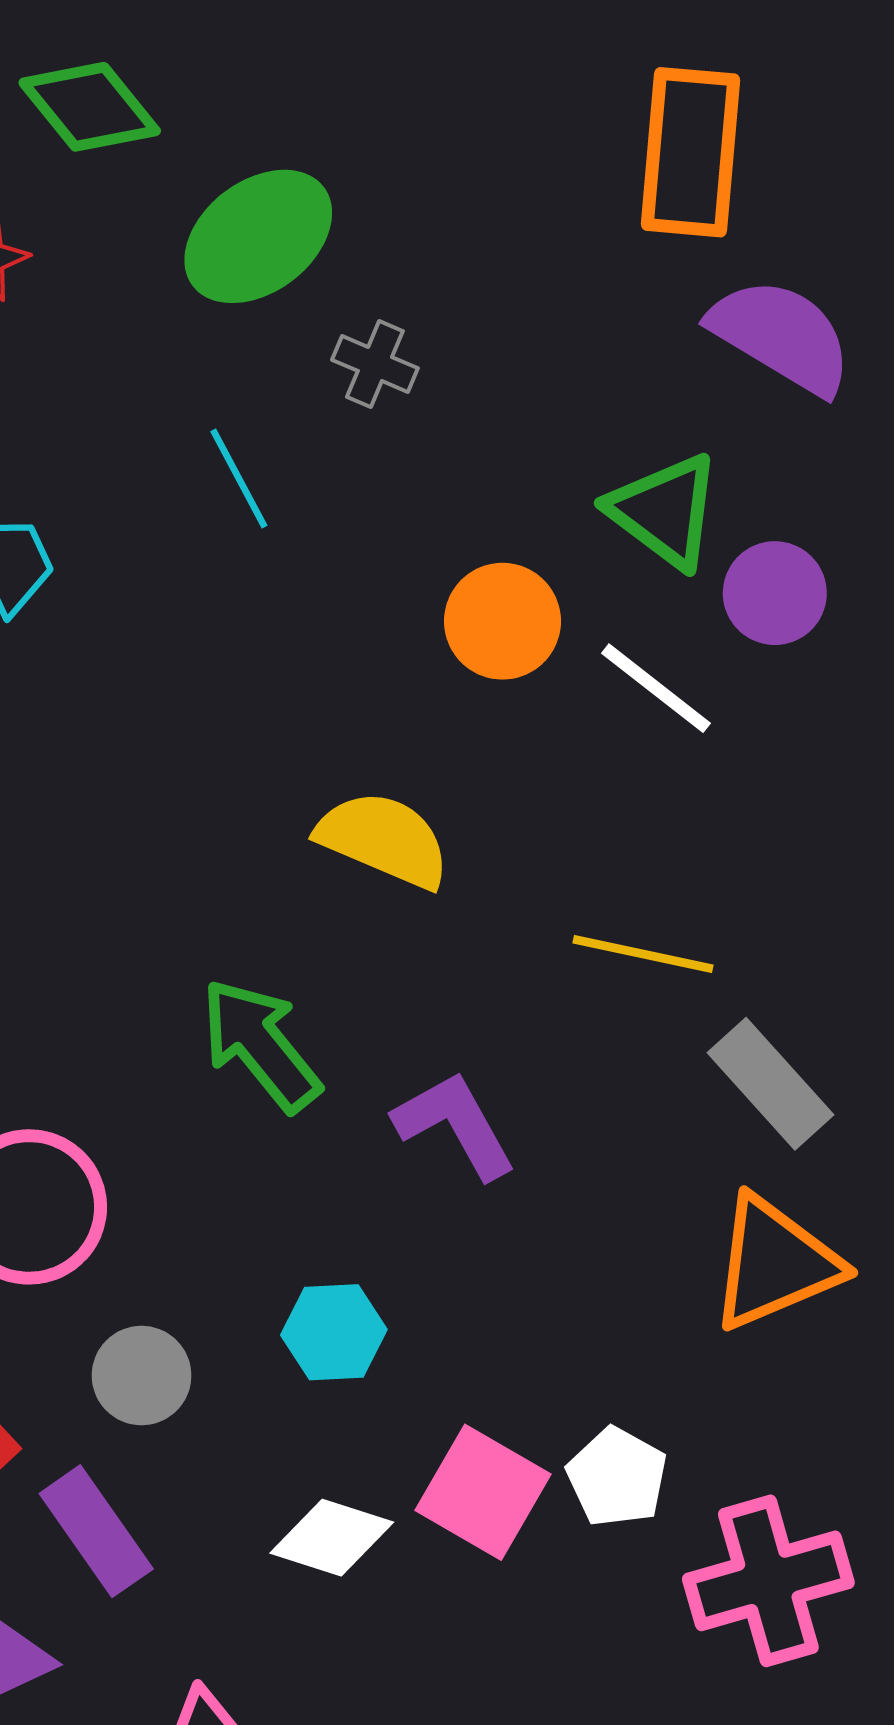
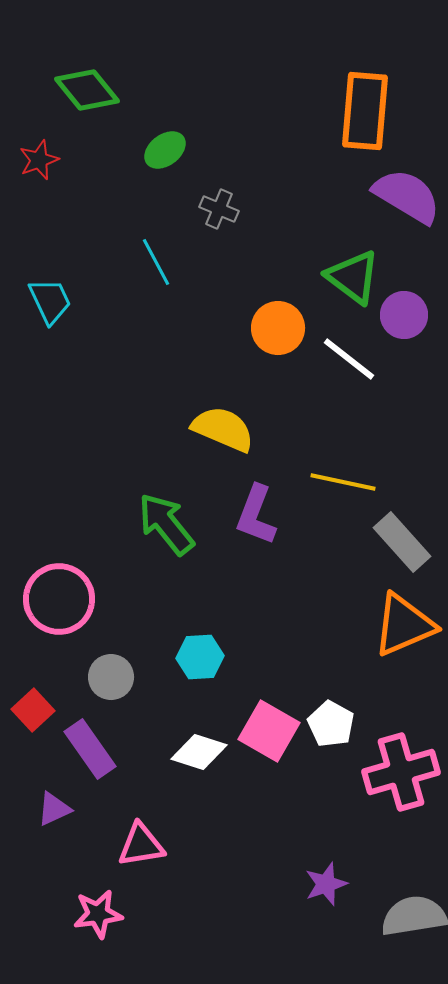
green ellipse: (258, 236) -> (165, 150), size x0.6
purple L-shape: (455, 1125) -> (256, 515), moved, turned -130

